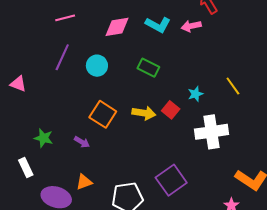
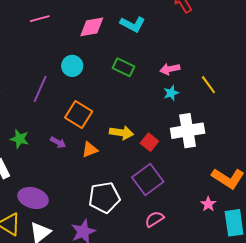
pink arrow: (191, 26) -> (170, 69), moved
purple line: (62, 57) -> (40, 89), moved
red square: (171, 110) -> (149, 142), moved
yellow arrow: (144, 113) -> (121, 133), moved
orange triangle: (84, 182) -> (90, 150), moved

